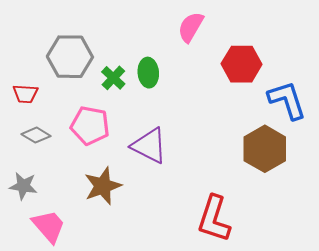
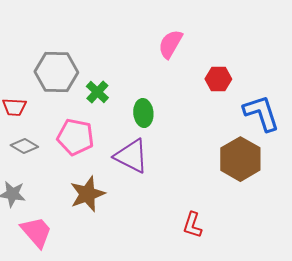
red hexagon: (242, 64) -> (218, 79), size x0.7
green ellipse: (148, 73) -> (143, 113), moved
red L-shape: (214, 219) -> (192, 225), size x0.6

